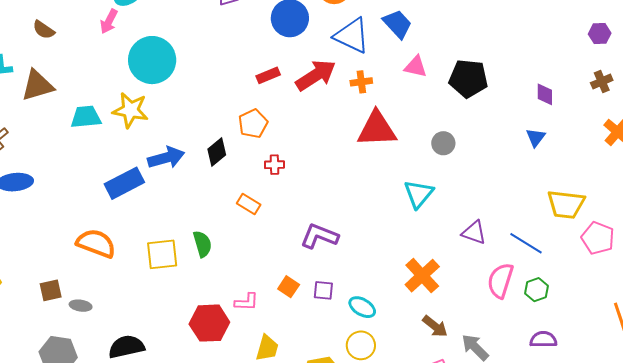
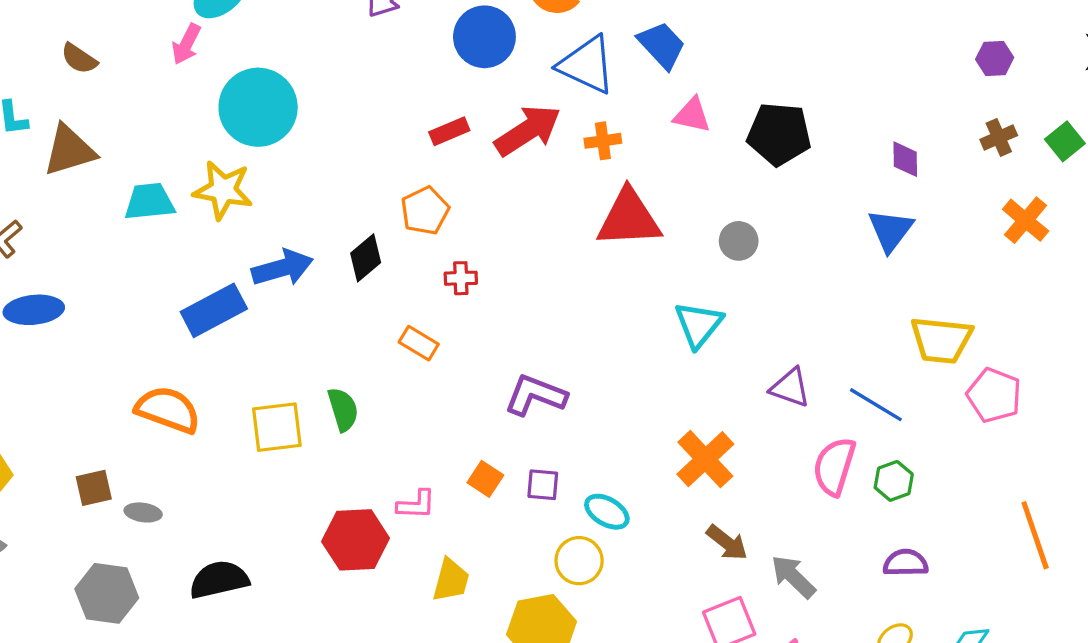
blue triangle: (536, 137) -> (890, 230), size x1.4
yellow circle: (361, 345) -> (579, 561), moved

